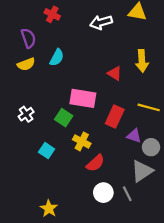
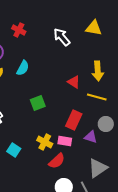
white arrow: (101, 22) -> (62, 37), turned 66
pink rectangle: (83, 98) -> (65, 141), moved, size x0.6
yellow line: (149, 107) -> (97, 97), moved
green square: (64, 118) -> (38, 103), moved, turned 35
gray circle: (151, 147) -> (106, 124), moved

